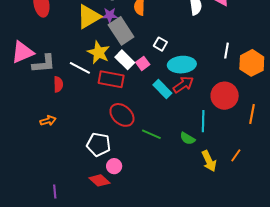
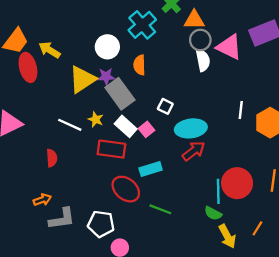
yellow star: (99, 52) -> (96, 119), size x0.6
gray L-shape: (44, 64) -> (62, 219), moved
white line: (80, 68) -> (70, 125), moved
cyan rectangle: (162, 89) -> (151, 169), moved, turned -60
red circle: (225, 96) -> (237, 183), moved
green semicircle: (187, 138) -> (213, 213), moved

